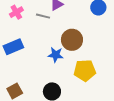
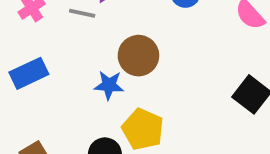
yellow pentagon: (85, 70) -> (143, 129), moved, turned 30

